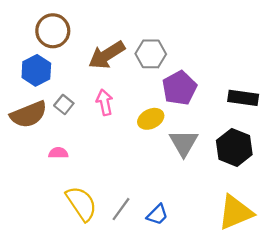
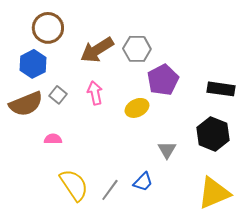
gray triangle: (184, 143) -> (167, 150), moved, size x0.7
blue trapezoid: (157, 215) -> (143, 182), moved

